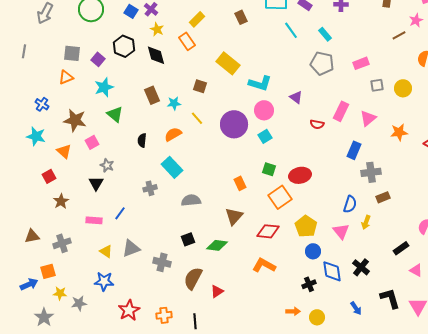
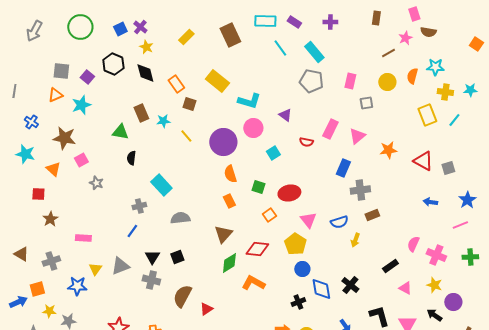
blue square: (131, 11) -> (120, 29), turned 32
brown rectangle: (241, 17) -> (230, 35), size x1.6
cyan rectangle: (325, 34) -> (314, 52), size x1.5
orange rectangle: (187, 41) -> (176, 84), moved
gray line: (24, 51) -> (14, 91), moved
pink rectangle: (361, 63) -> (350, 81), turned -56
cyan star: (104, 87) -> (81, 105), moved
yellow circle: (403, 88) -> (387, 82), moved
green triangle: (115, 114) -> (120, 132), moved, turned -30
orange semicircle: (173, 134) -> (230, 174), moved, turned -78
cyan square: (265, 136) -> (273, 153), moved
red square: (49, 176) -> (38, 194), turned 32
black triangle: (96, 183) -> (152, 257), moved
orange square: (280, 197) -> (269, 215), size x0.6
blue semicircle: (350, 204) -> (339, 222), turned 54
blue line: (120, 213) -> (132, 231), moved
pink triangle: (341, 231) -> (308, 220), moved
brown triangle: (32, 236) -> (21, 254), turned 42
green diamond: (217, 245) -> (229, 263), moved, turned -40
yellow triangle: (106, 251) -> (95, 269), turned 32
blue star: (104, 281) -> (77, 286), moved

